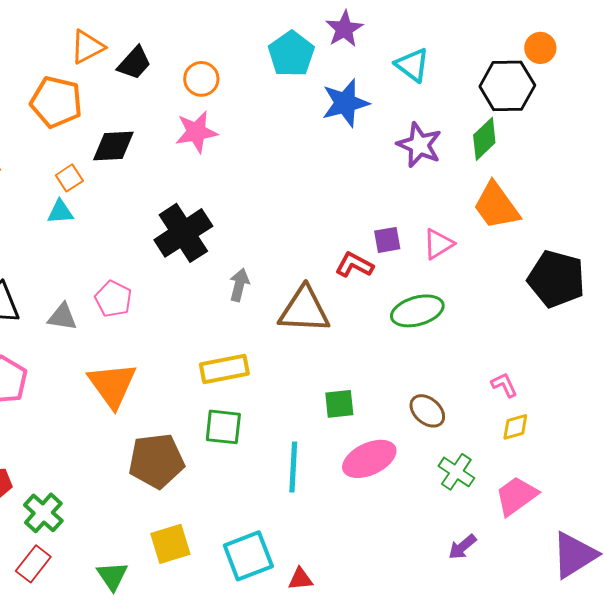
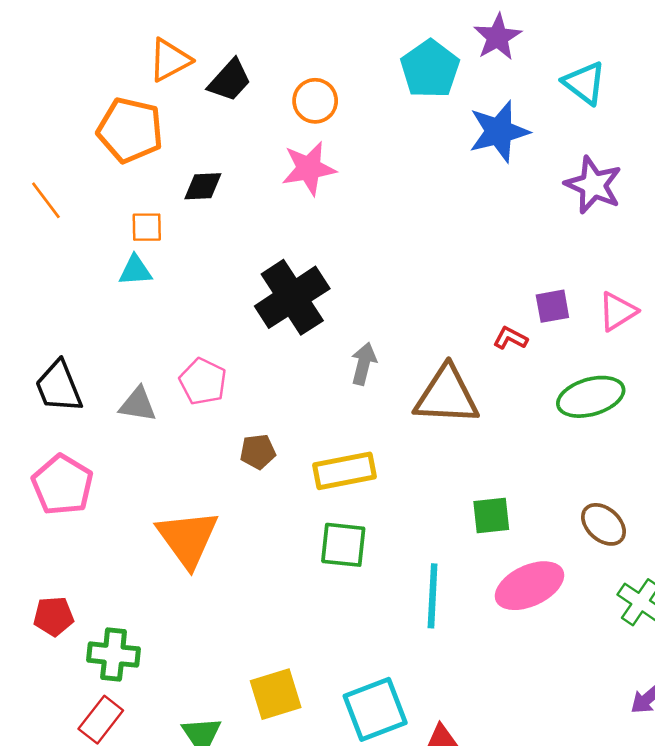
black diamond: (113, 146) -> (203, 186), size x0.7
orange square: (69, 178) -> (147, 227), turned 32
red L-shape: (354, 265) -> (510, 338), size x0.7
orange triangle: (112, 385) -> (188, 538), moved
brown pentagon: (156, 461) -> (258, 452), moved, size x0.5
green cross: (43, 513) -> (114, 655), turned -36

